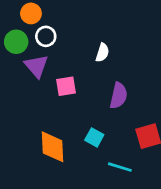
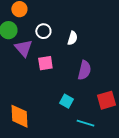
white circle: (46, 36) -> (43, 31), moved
orange diamond: (53, 147) -> (19, 116), moved

